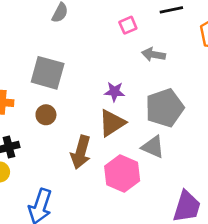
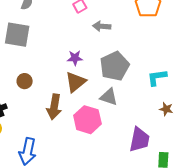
gray square: (48, 73) -> (17, 35), moved

